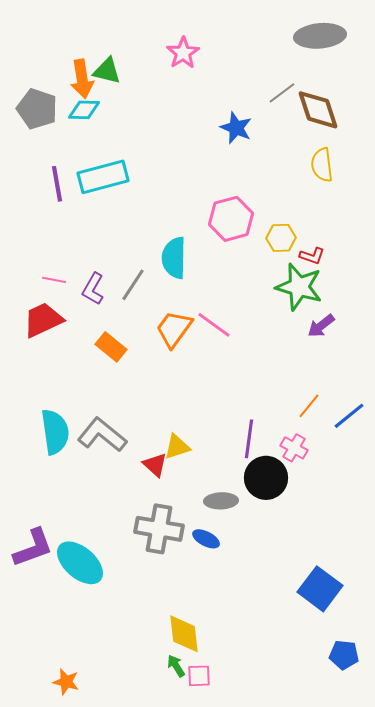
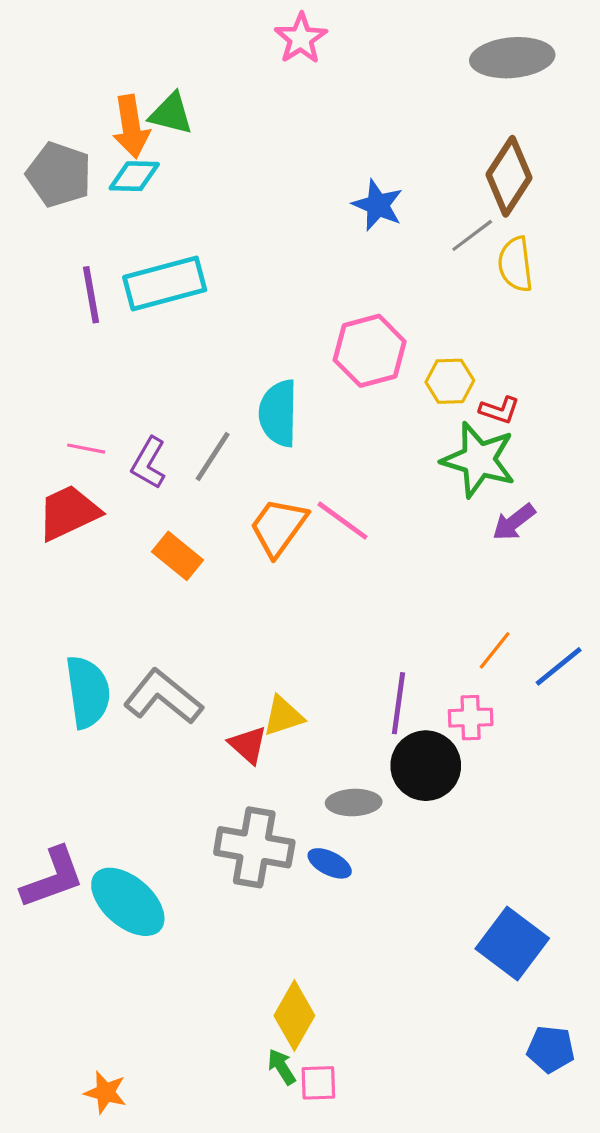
pink star: (183, 53) -> (301, 38), moved
gray line: (282, 93) -> (472, 235), moved
brown diamond: (318, 110) -> (509, 176), turned 51
pink cross: (294, 448) -> (471, 718), turned -32
yellow diamond: (184, 634) -> (294, 1016), turned 36

